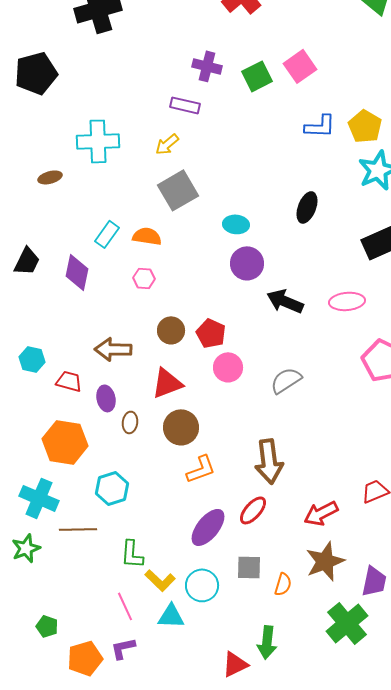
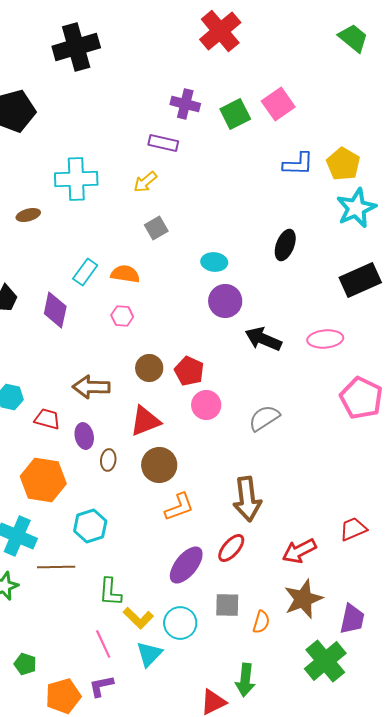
gray square: (178, 190) -> (156, 228), size x0.6
cyan triangle: (171, 616) -> (149, 654), turned -48

